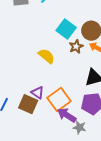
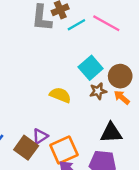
yellow semicircle: (47, 56) -> (60, 95), turned -30
purple triangle: (38, 93) -> (40, 136), turned 40

